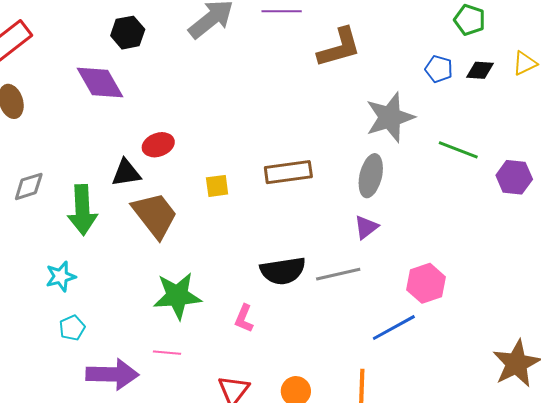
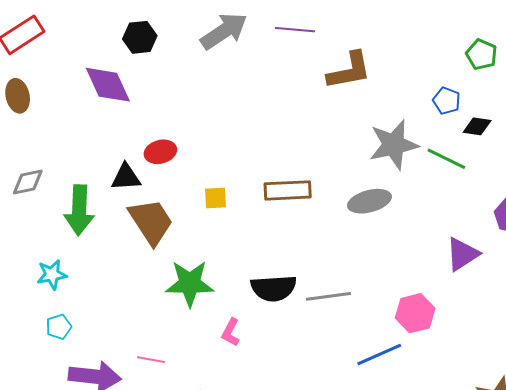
black diamond: (480, 70) -> (477, 126), moved
green line: (458, 150) -> (446, 159), moved
gray ellipse: (371, 176) -> (369, 201), turned 57
purple triangle: (366, 227) -> (462, 254), moved, size x1.4
green star: (177, 296) -> (190, 283), moved

